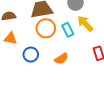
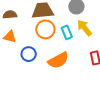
orange semicircle: (61, 59) -> (58, 60), size x1.5

